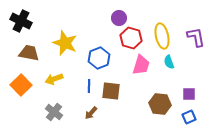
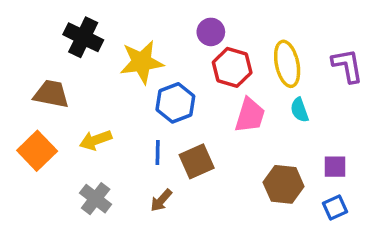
black cross: (21, 21) -> (83, 37), moved
yellow star: (65, 43) -> (142, 62), moved, turned -30
brown square: (111, 91) -> (197, 161), turned -30

